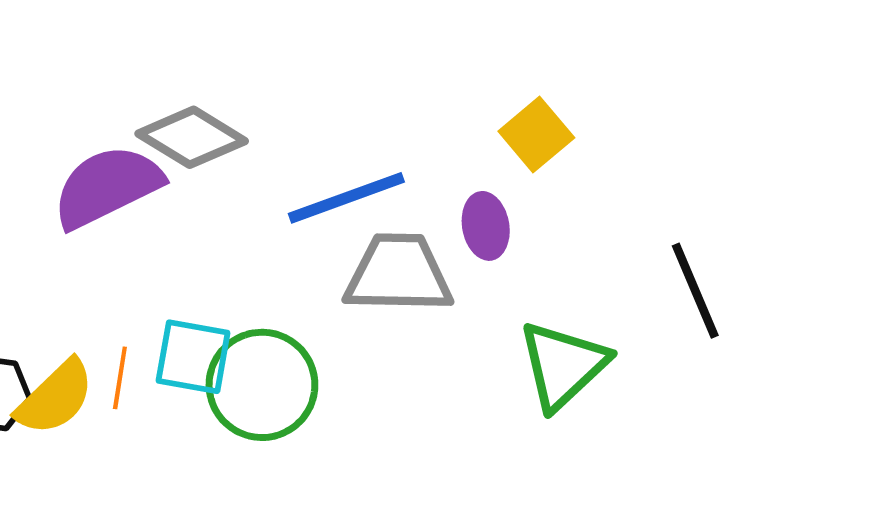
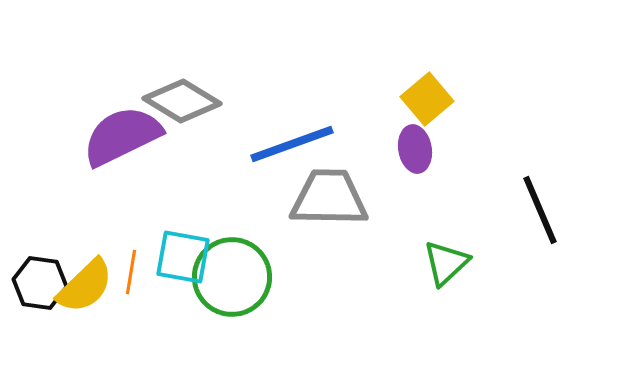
purple ellipse: (486, 226) -> (415, 149), moved
green triangle: (563, 365) -> (446, 263), size x0.7

